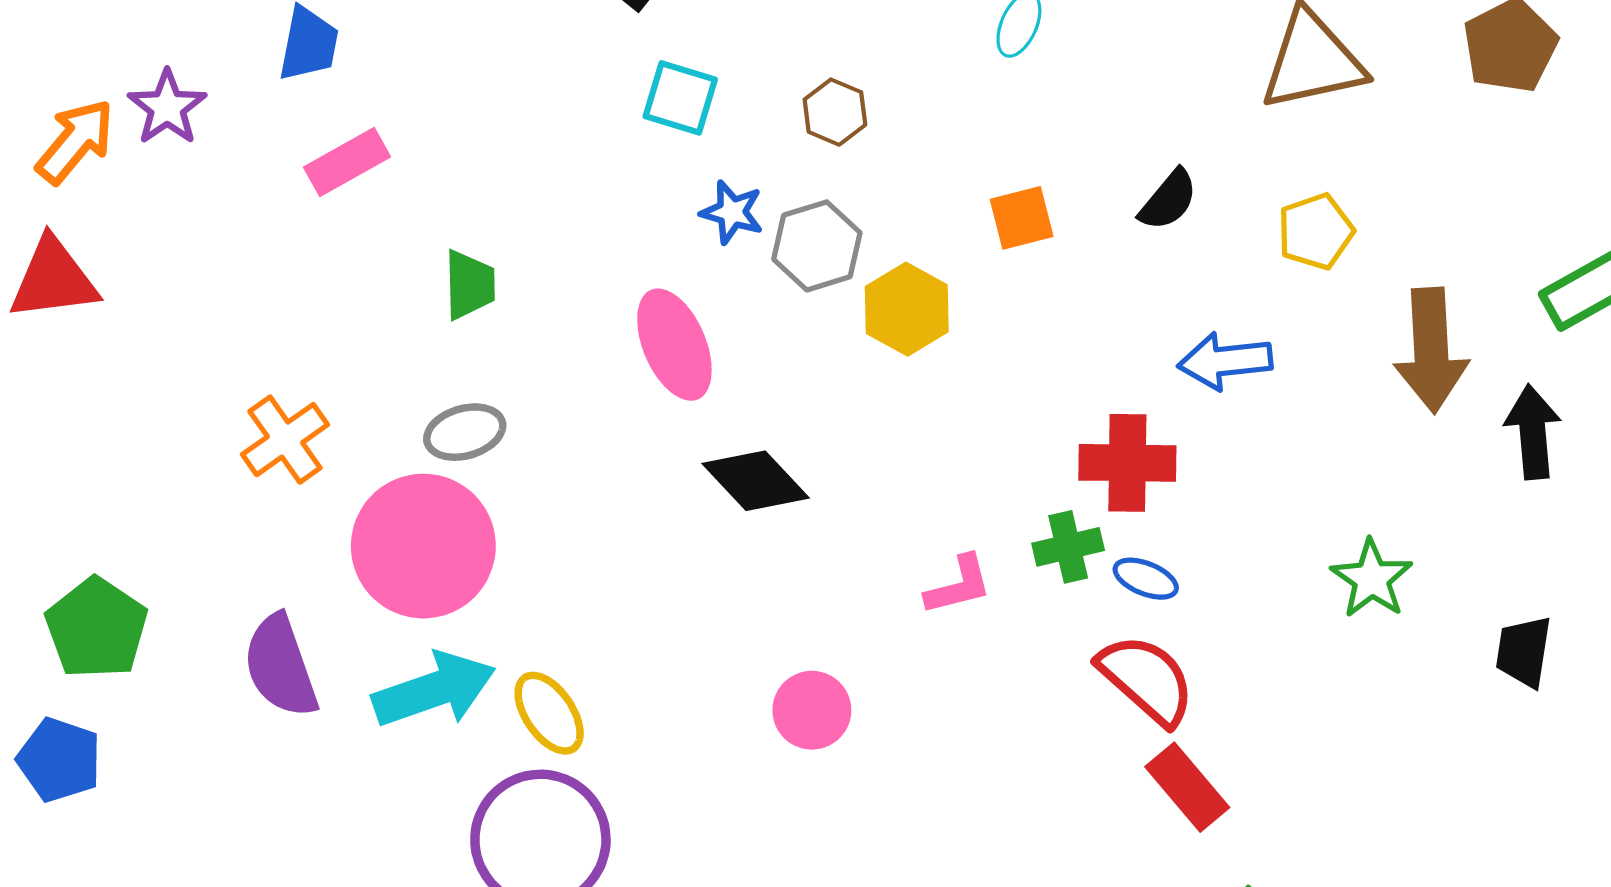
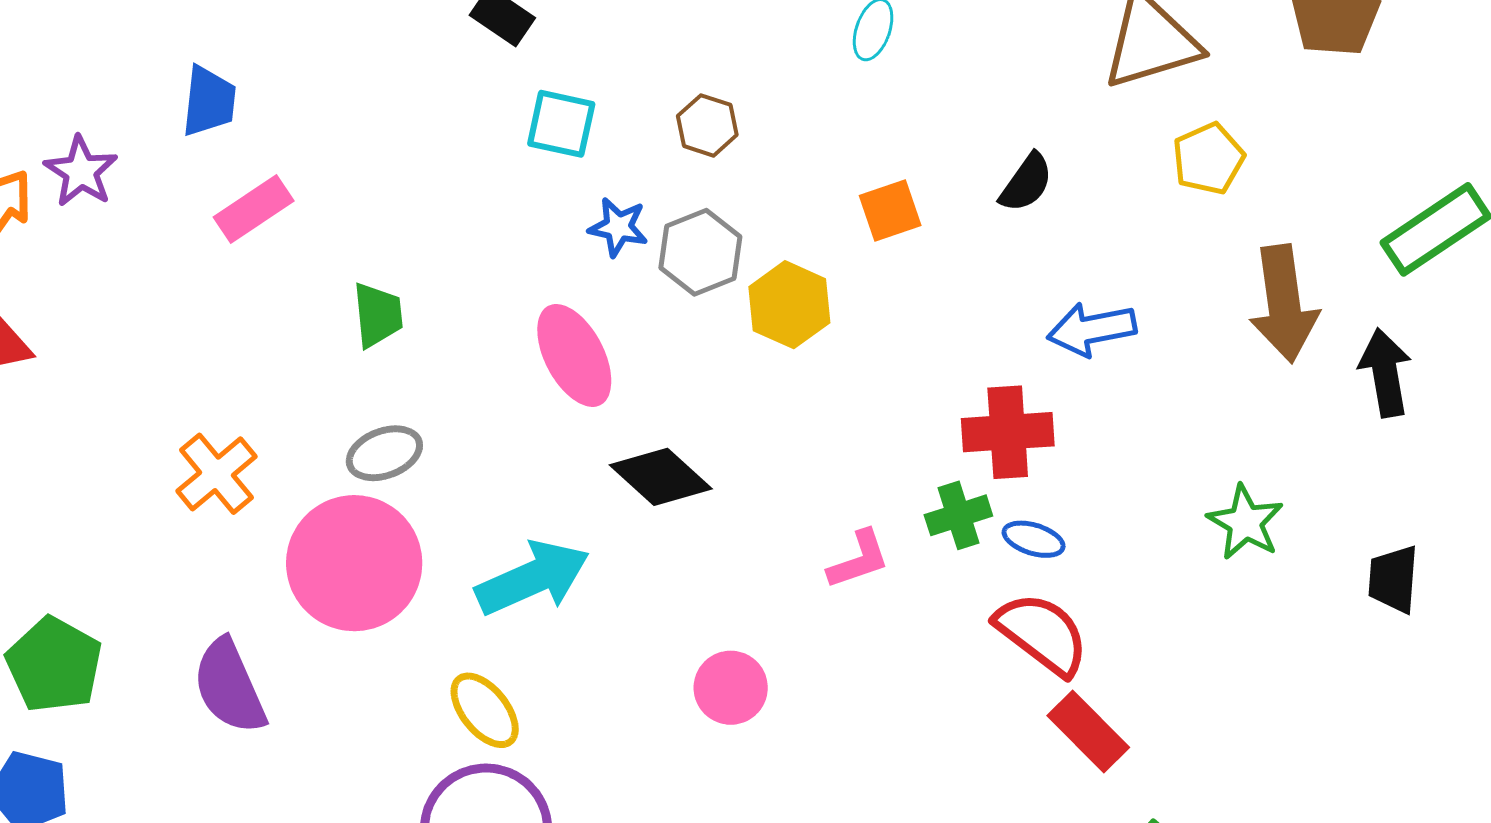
yellow pentagon: (1316, 231) -> (1208, 159), moved
cyan arrow: (434, 690) -> (533, 578), moved

